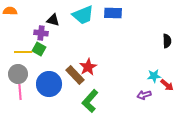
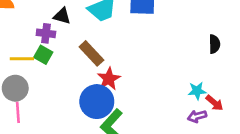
brown rectangle: (75, 75) -> (91, 53), moved
blue circle: (49, 84) -> (97, 102), moved
purple arrow: (144, 95) -> (197, 116), moved

